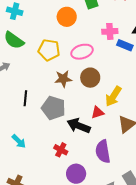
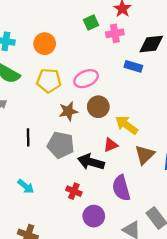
orange circle: (67, 17) -> (45, 44), moved
pink cross: (110, 31) -> (115, 33), moved
yellow arrow: (113, 96) -> (126, 125), turned 100

